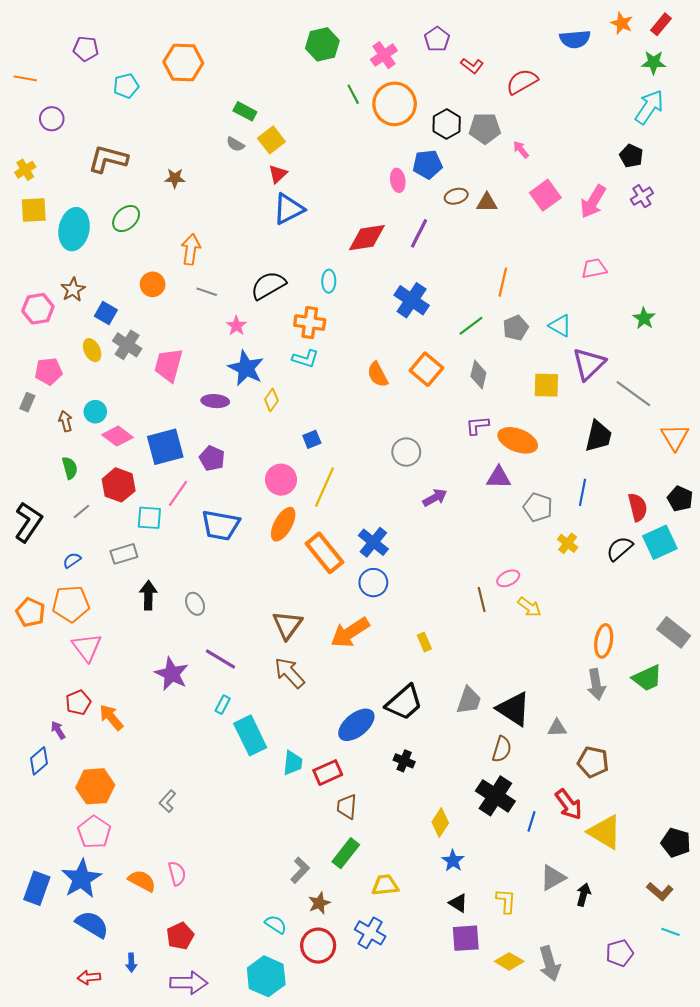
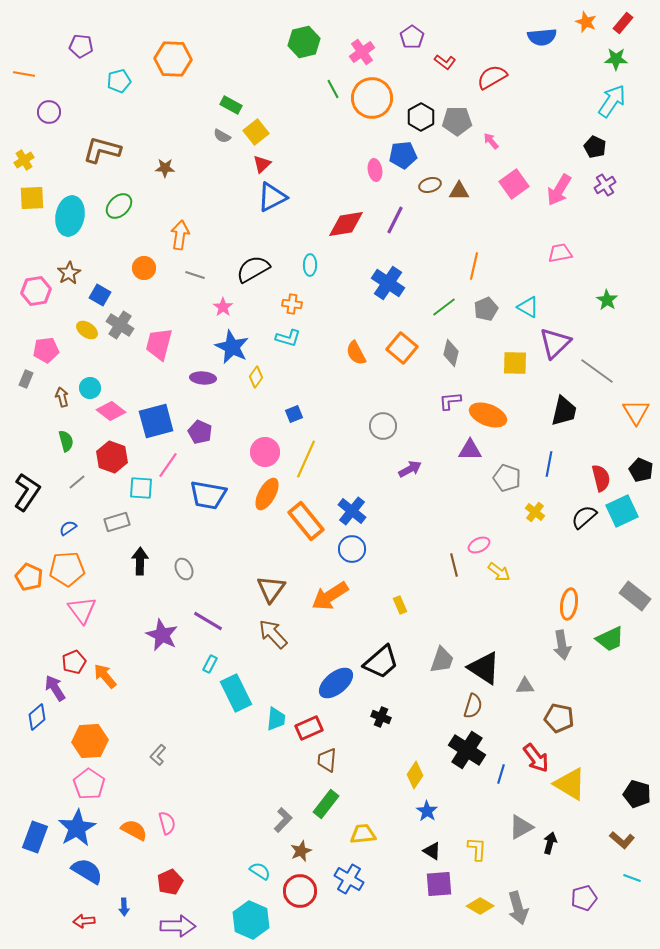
orange cross: (310, 323) -> (292, 304), size x0.7
yellow ellipse: (92, 350) -> (87, 330), turned -30
purple arrow: (58, 730) -> (55, 688), size x1.5

